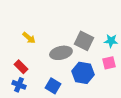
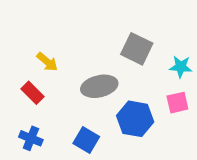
gray square: (84, 41) -> (137, 49), moved
red rectangle: (21, 67) -> (33, 93), moved

